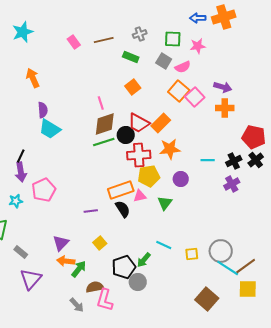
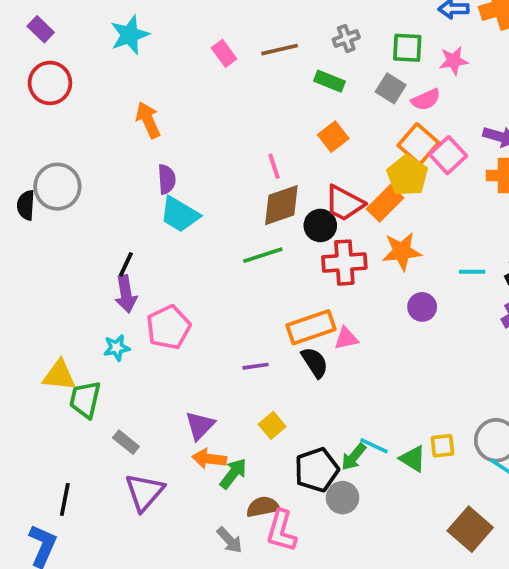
green line: (104, 142) -> (263, 255), moved
yellow pentagon: (149, 176) -> (407, 175), moved, turned -30
green triangle: (165, 203) -> (413, 459), moved, turned -35
cyan line: (164, 245) -> (374, 446), moved

